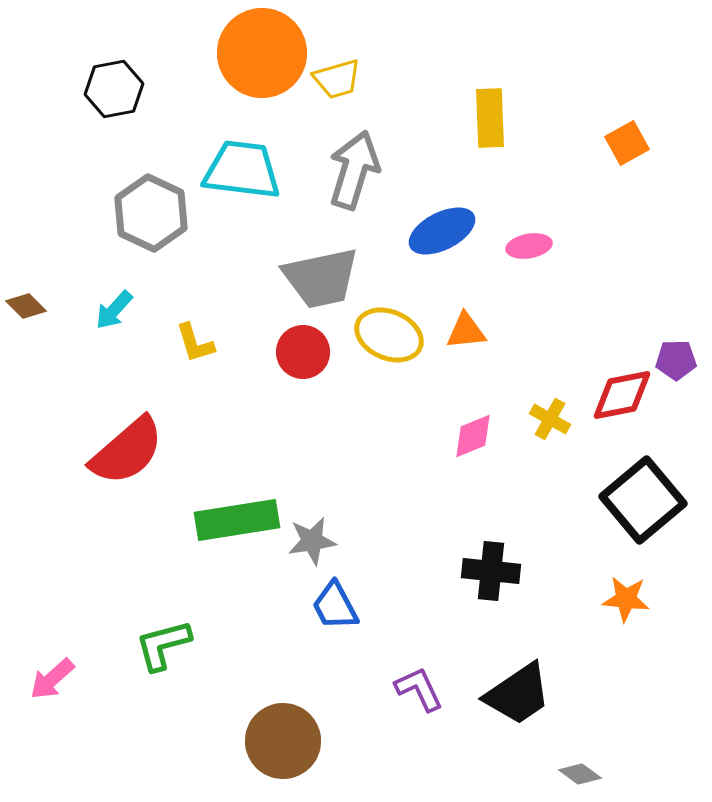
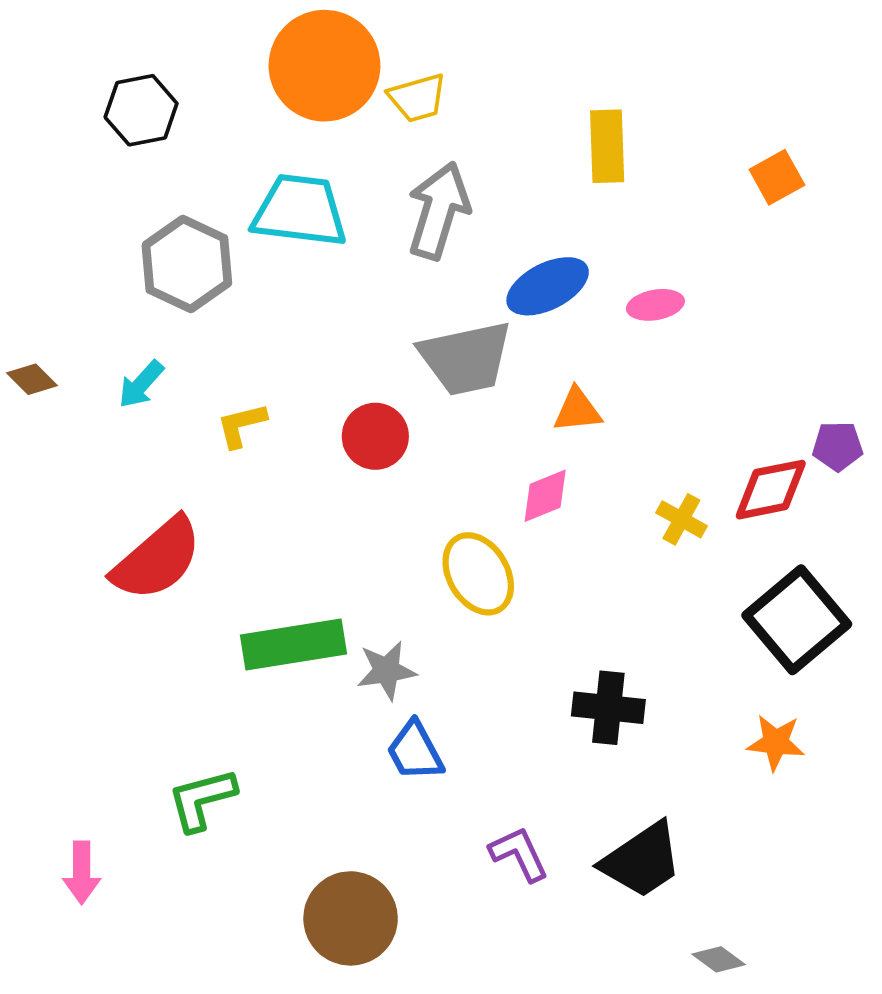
gray trapezoid: (321, 278) -> (466, 358), moved
yellow ellipse: (389, 335) -> (478, 574), moved, turned 36
yellow L-shape: (195, 343) -> (241, 425), turned 93
pink diamond: (473, 436) -> (545, 496), moved
pink arrow: (52, 679) -> (82, 873), moved, turned -48

